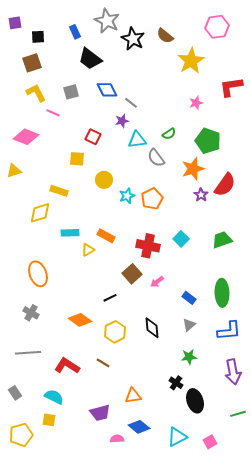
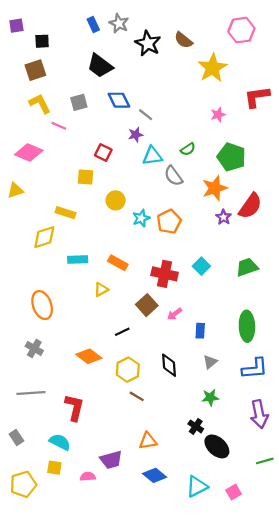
gray star: (107, 21) -> (119, 23), size x0.7
blue rectangle: (75, 32) -> (93, 24), moved
yellow triangle: (88, 250) -> (101, 289), moved
blue rectangle: (189, 298) -> (200, 331), moved, turned 56
brown line: (103, 363) -> (137, 396), moved
red L-shape: (67, 366) -> (74, 407), turned 70
black ellipse: (195, 401) -> (217, 446), turned -30
pink semicircle: (117, 439) -> (88, 476), moved

